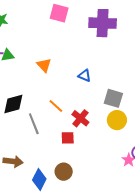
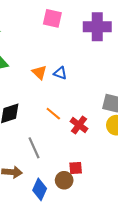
blue triangle: (85, 76) -> (60, 73), moved
gray line: (34, 124) -> (34, 148), moved
red square: (68, 138) -> (76, 168), moved

